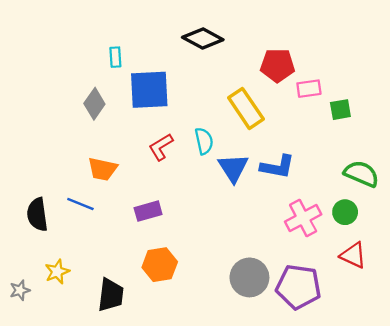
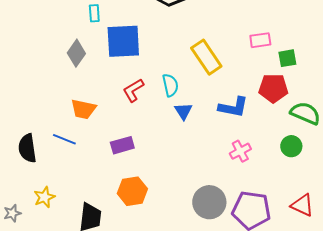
red pentagon: (277, 65) -> (273, 88), moved
blue triangle: (233, 168) -> (183, 111), moved, size x0.7
pink cross: (303, 218) -> (240, 151), moved, size x0.7
red triangle: (353, 255) -> (302, 205), moved

